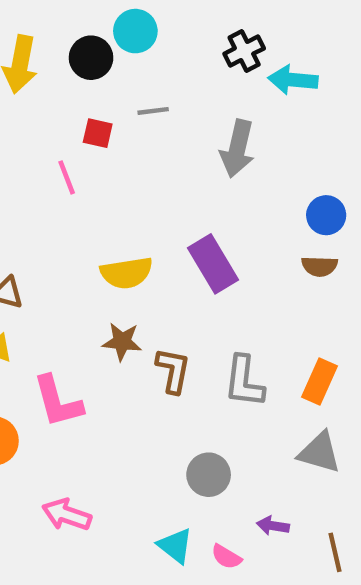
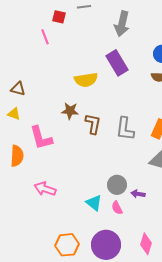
purple rectangle: (213, 264) -> (117, 63), moved
yellow semicircle: (127, 273) -> (86, 80), moved
gray circle: (209, 475) -> (117, 185), moved
pink semicircle: (226, 557) -> (117, 208), turned 32

